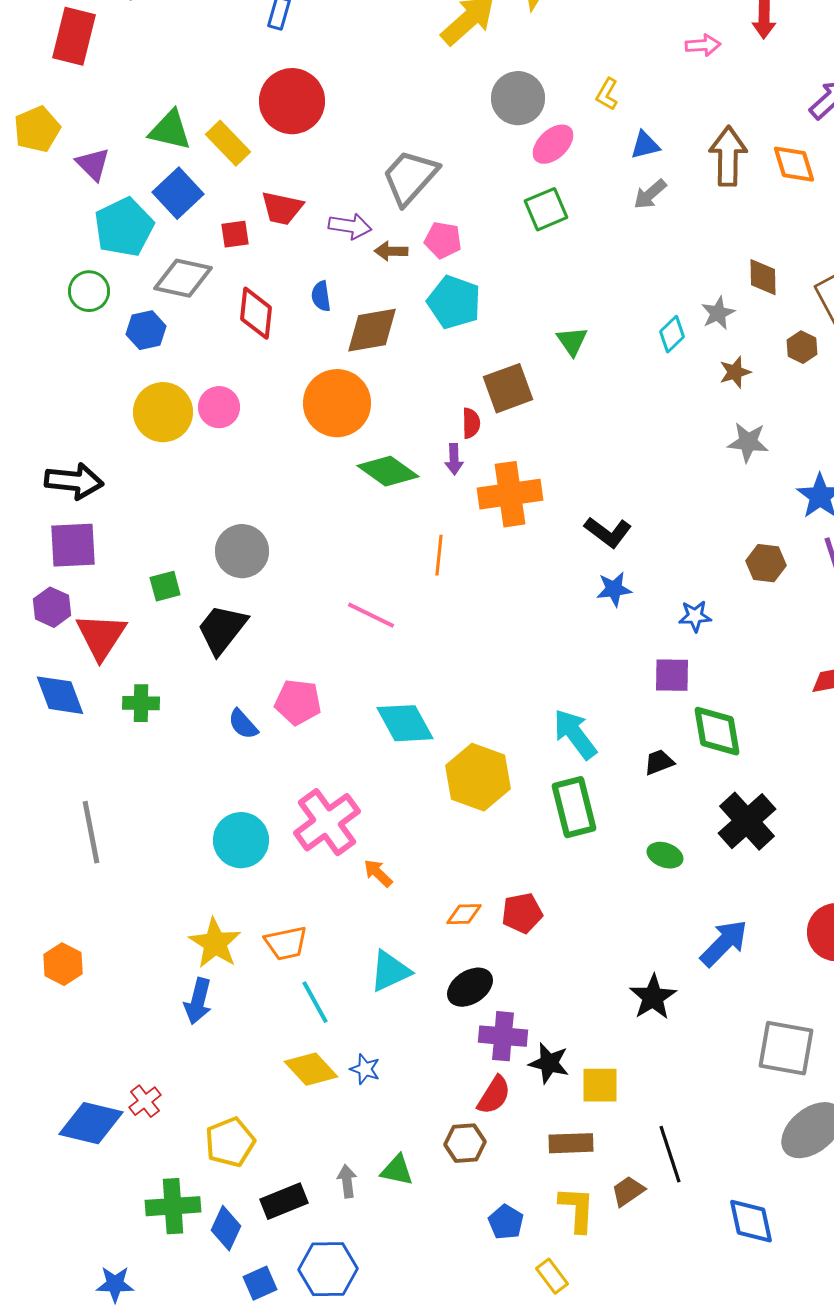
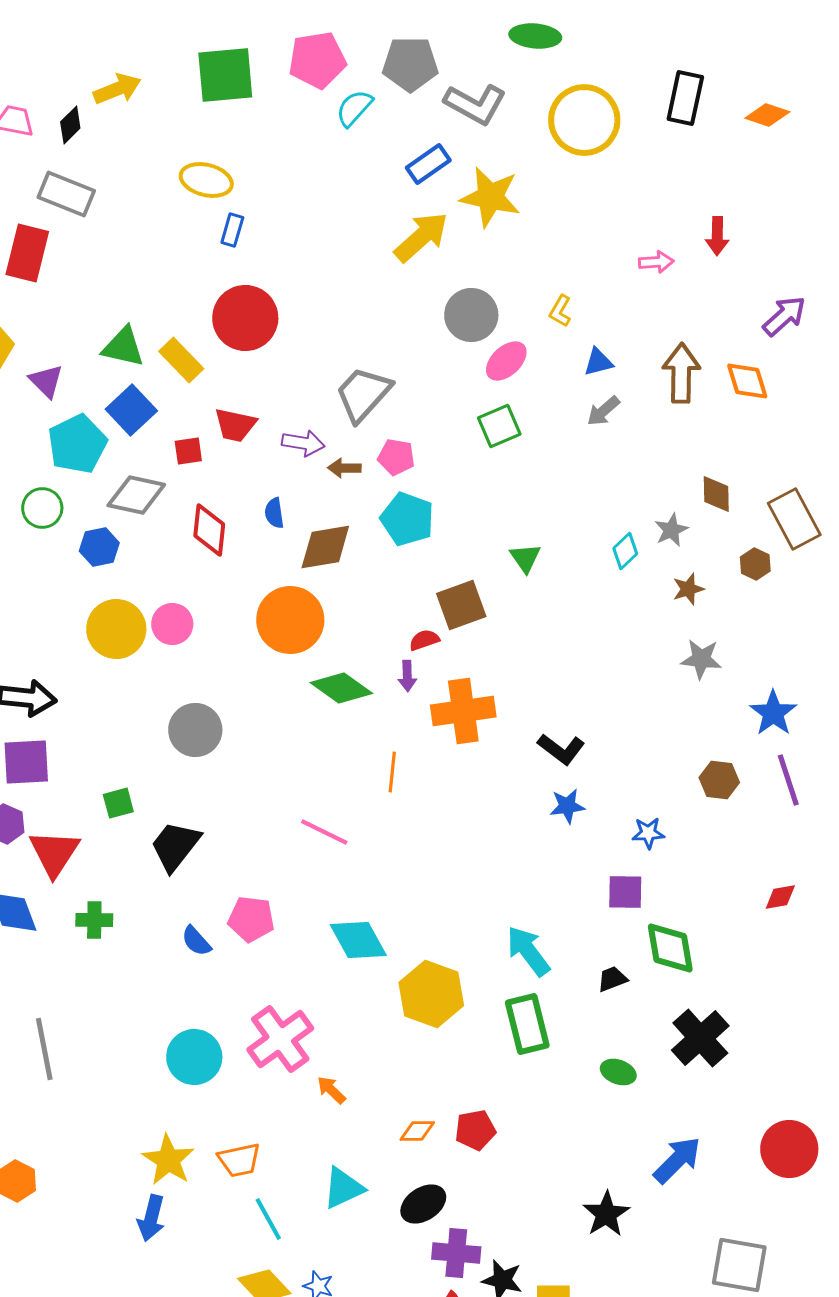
red semicircle: (471, 423) -> (424, 640), turned -108
gray circle: (242, 551) -> (195, 730), moved

